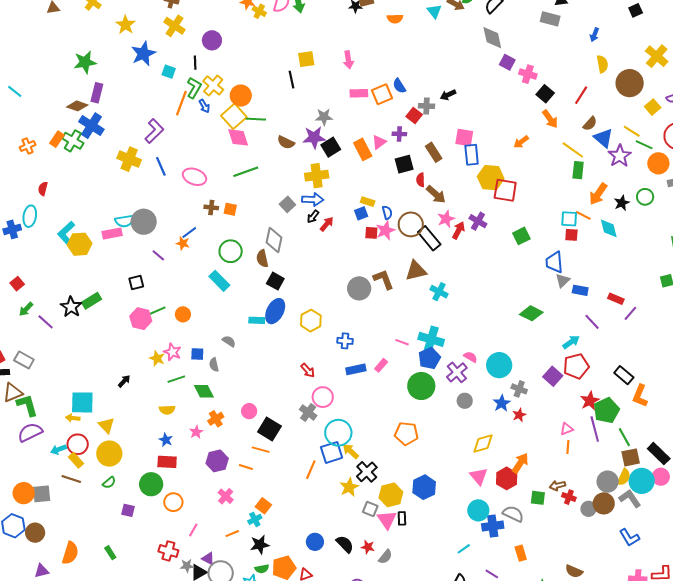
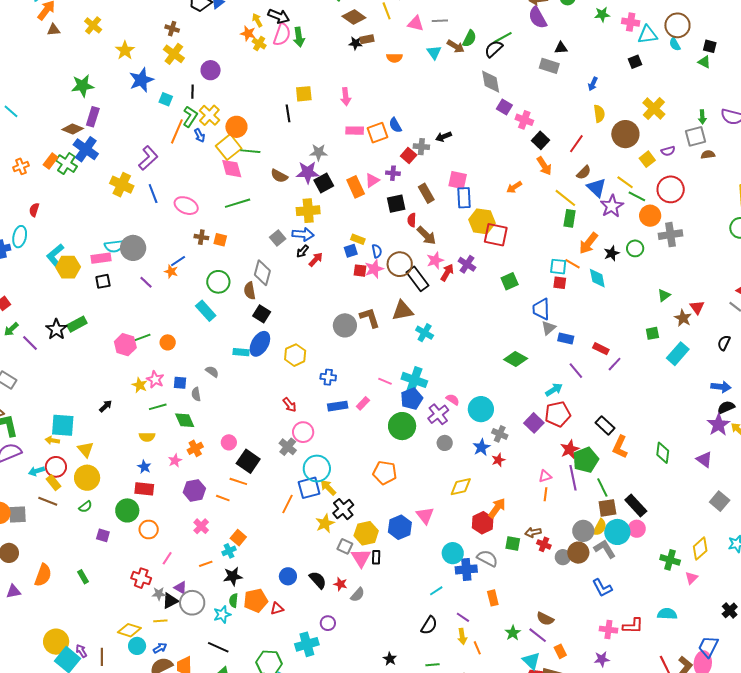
black square: (136, 282) -> (103, 281), moved
pink triangle: (479, 476) -> (425, 515), moved
green semicircle: (262, 569) -> (234, 600), turned 104

